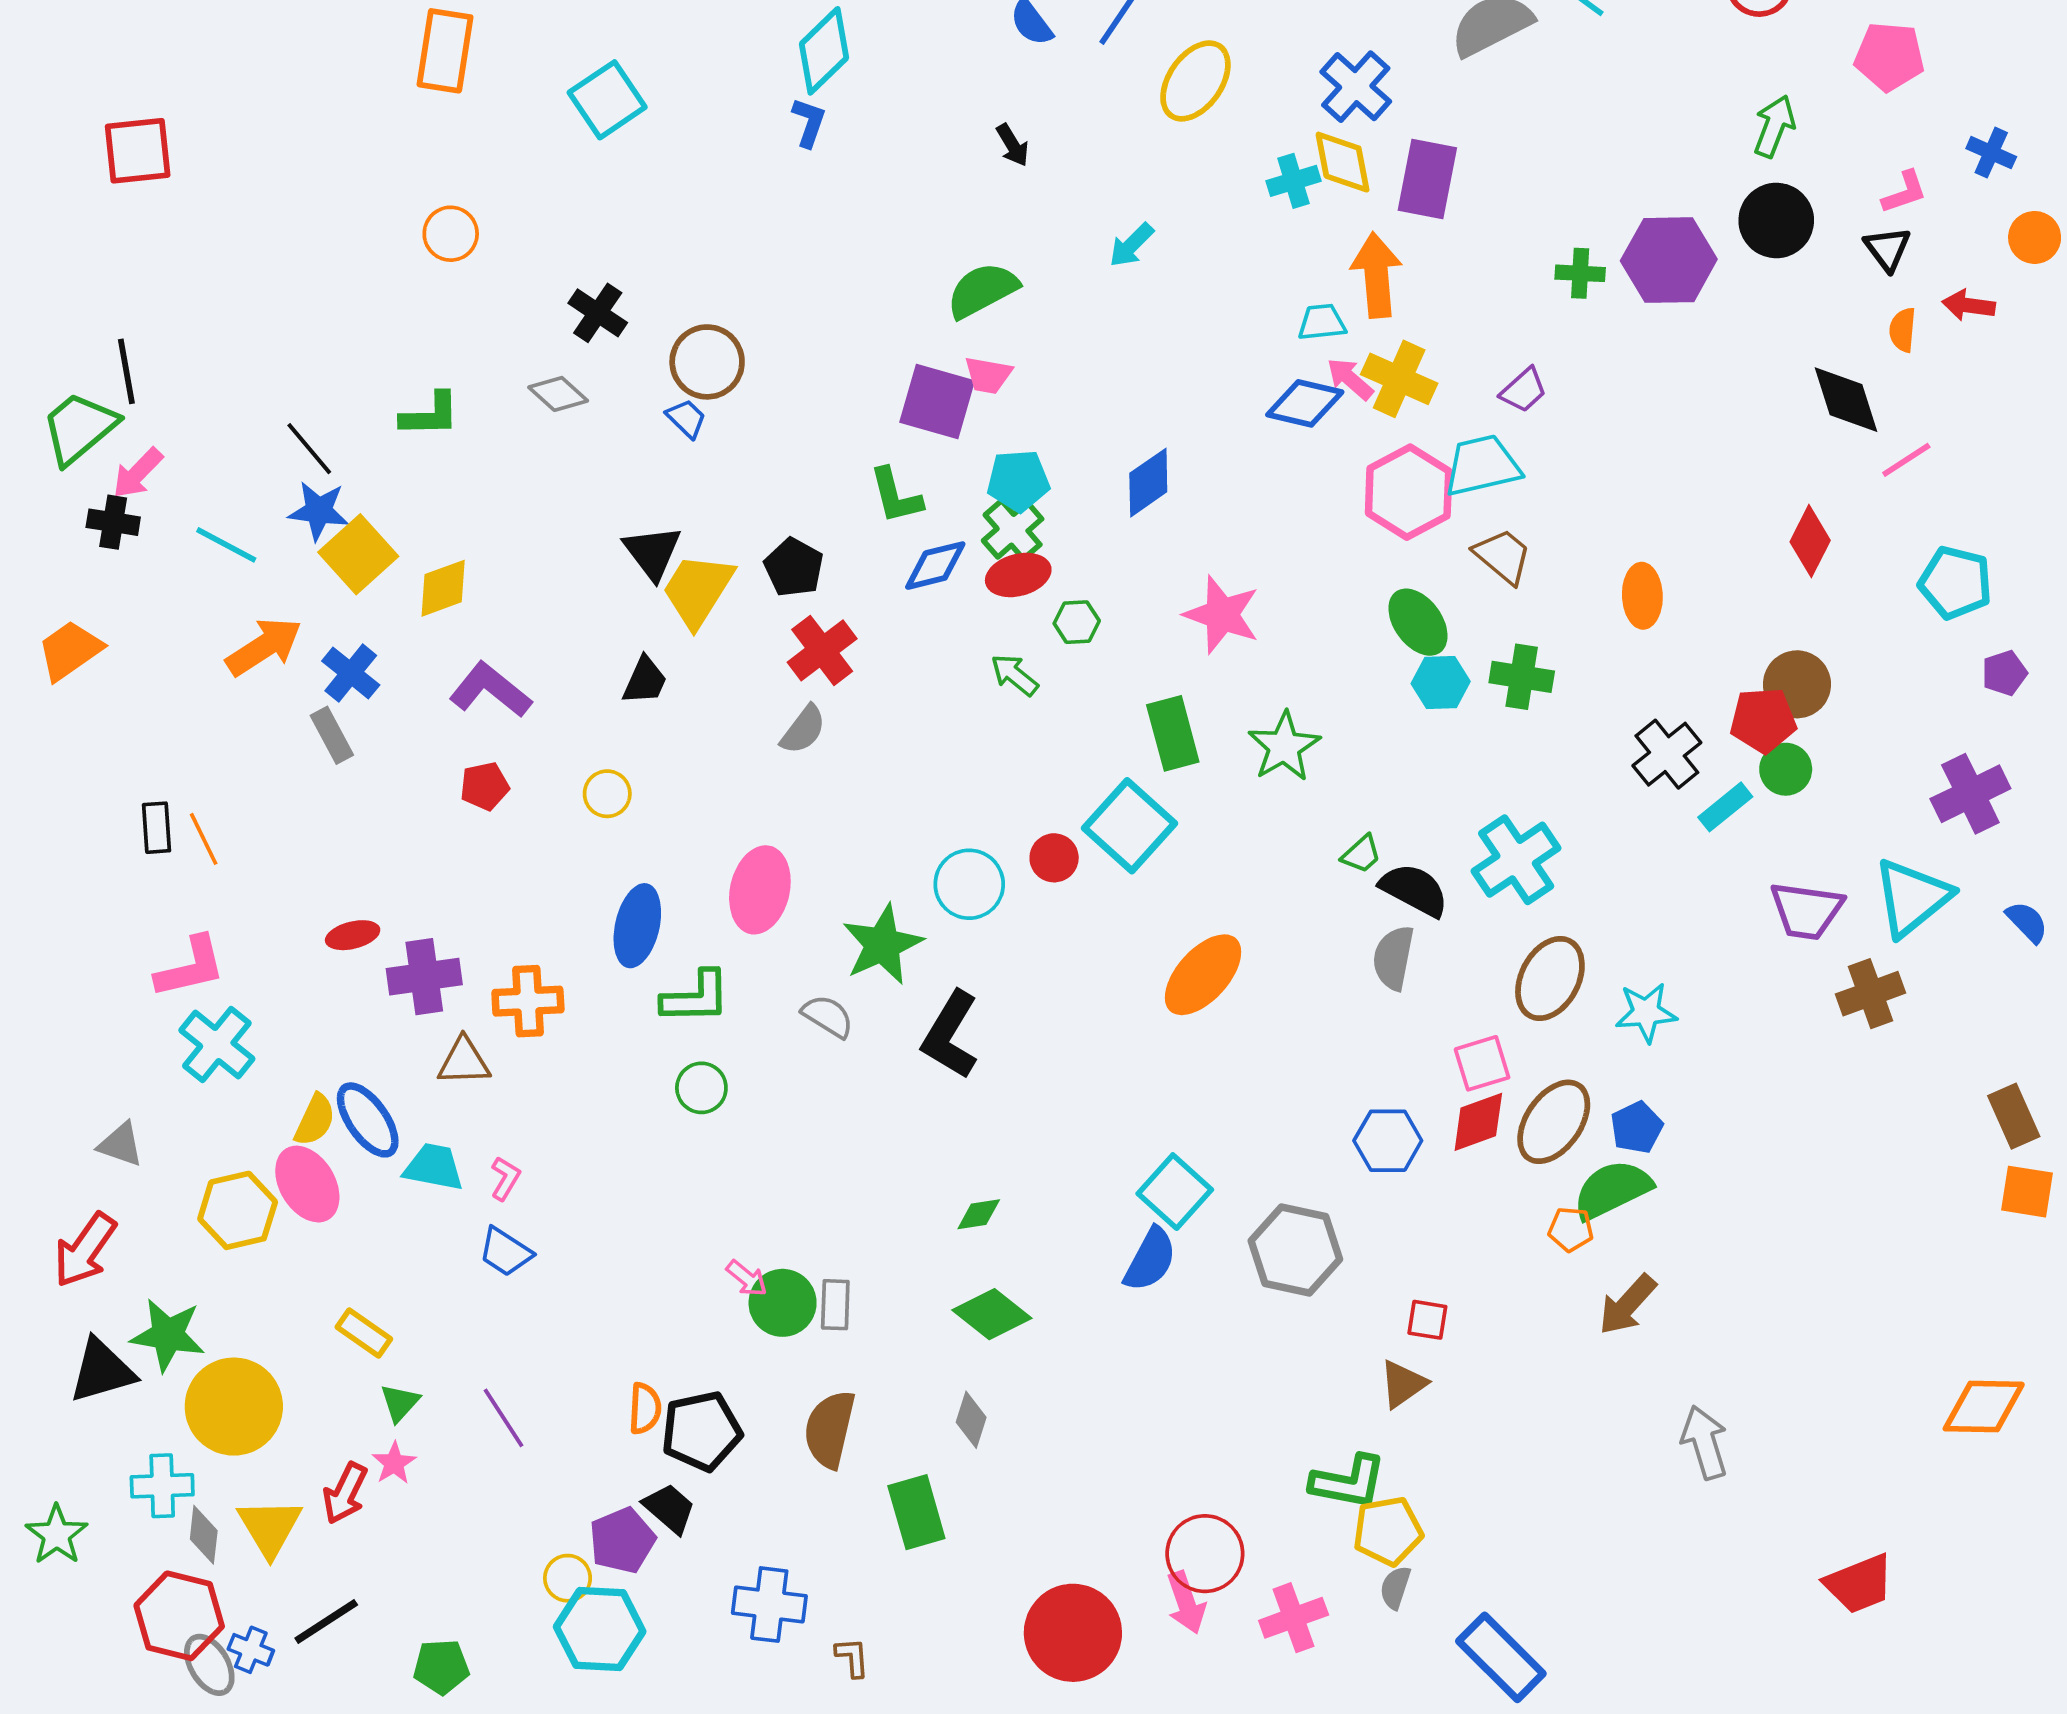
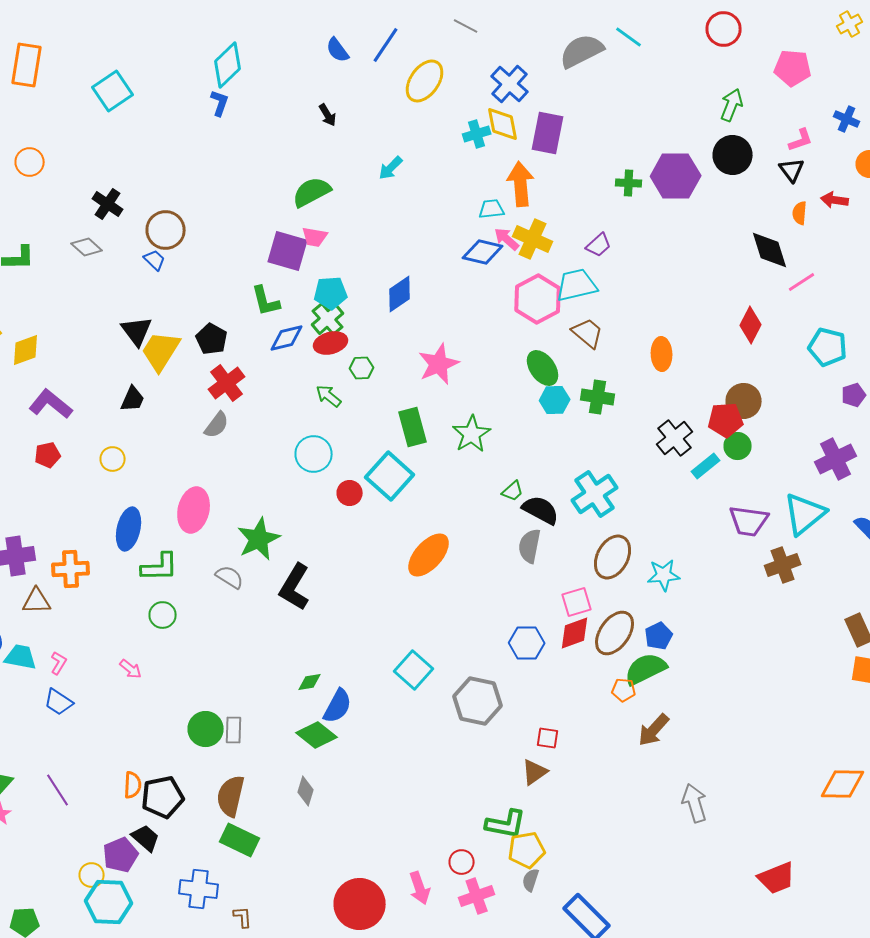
pink star: (1222, 615) -> (439, 364), turned 30
cyan circle: (969, 884) -> (314, 454), moved
blue semicircle: (1150, 1259) -> (338, 706), moved
pink arrow: (747, 1278) -> (131, 669), moved
green rectangle: (916, 1512) -> (240, 840), moved, turned -48
red circle: (1205, 1554) -> (462, 862), moved, size x0.6

